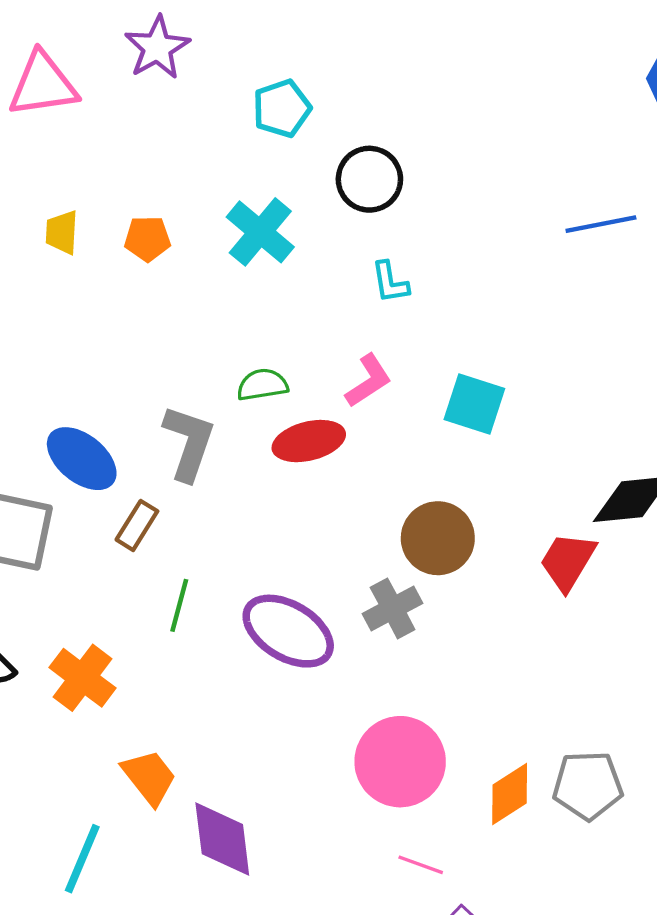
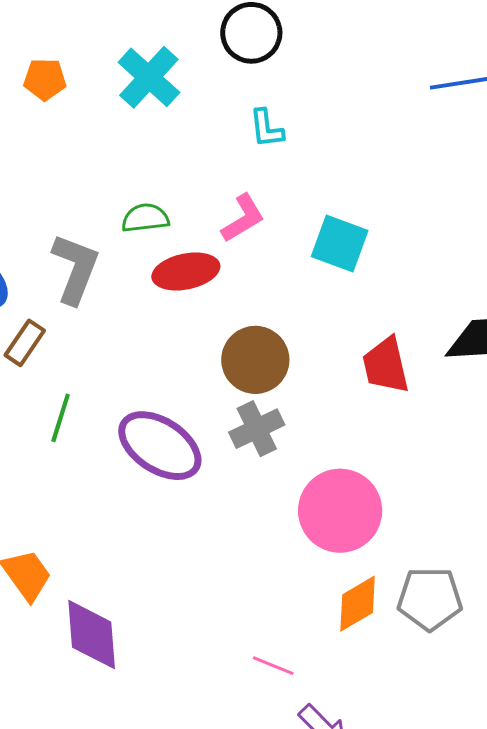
brown circle: (438, 538) -> (255, 360), moved
red trapezoid: (568, 561) -> (386, 365), moved, turned -46
pink circle: (400, 762) -> (340, 511), moved

